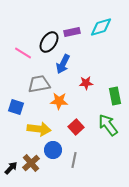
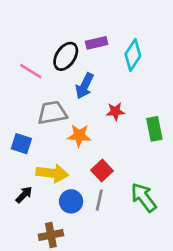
cyan diamond: (101, 27) -> (133, 55), moved, turned -40
green arrow: (108, 125) -> (144, 197), moved
gray line: (74, 160) -> (99, 200), moved
brown cross: (31, 163) -> (51, 235), moved, turned 30
black arrow: (11, 168) -> (24, 195), moved

